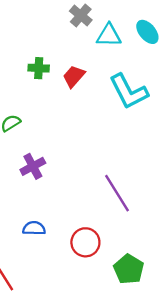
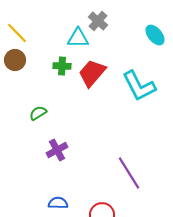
cyan triangle: (109, 35) -> (78, 38), moved
red trapezoid: (74, 76) -> (92, 73), size x1.4

